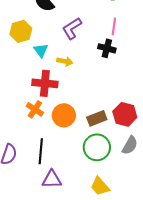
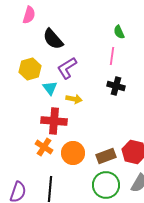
pink line: (114, 26) -> (112, 56), moved
purple L-shape: (72, 28) -> (67, 68), moved

